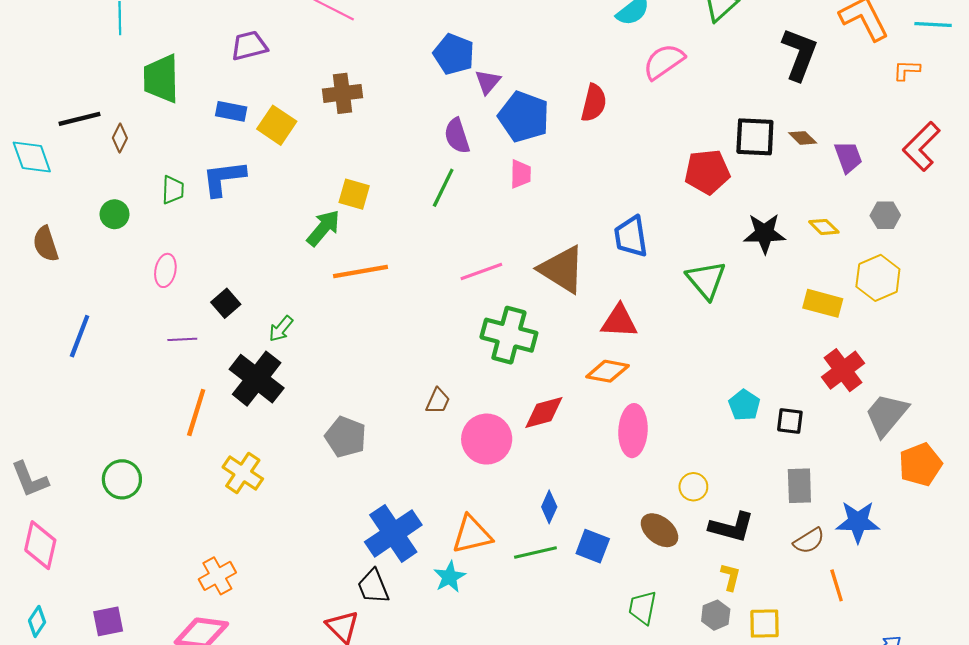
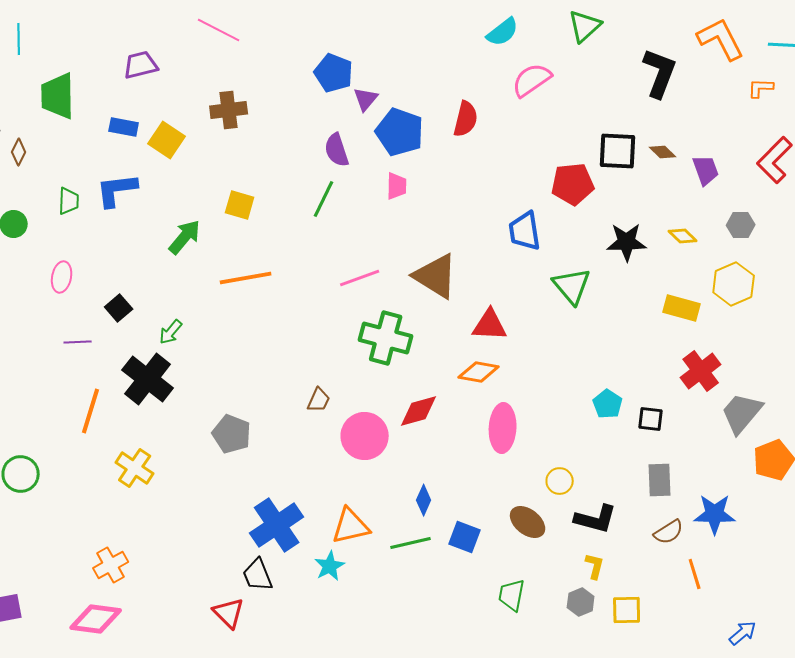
green arrow: (323, 228) -> (185, 237), moved
blue trapezoid: (631, 237) -> (525, 231), moved

